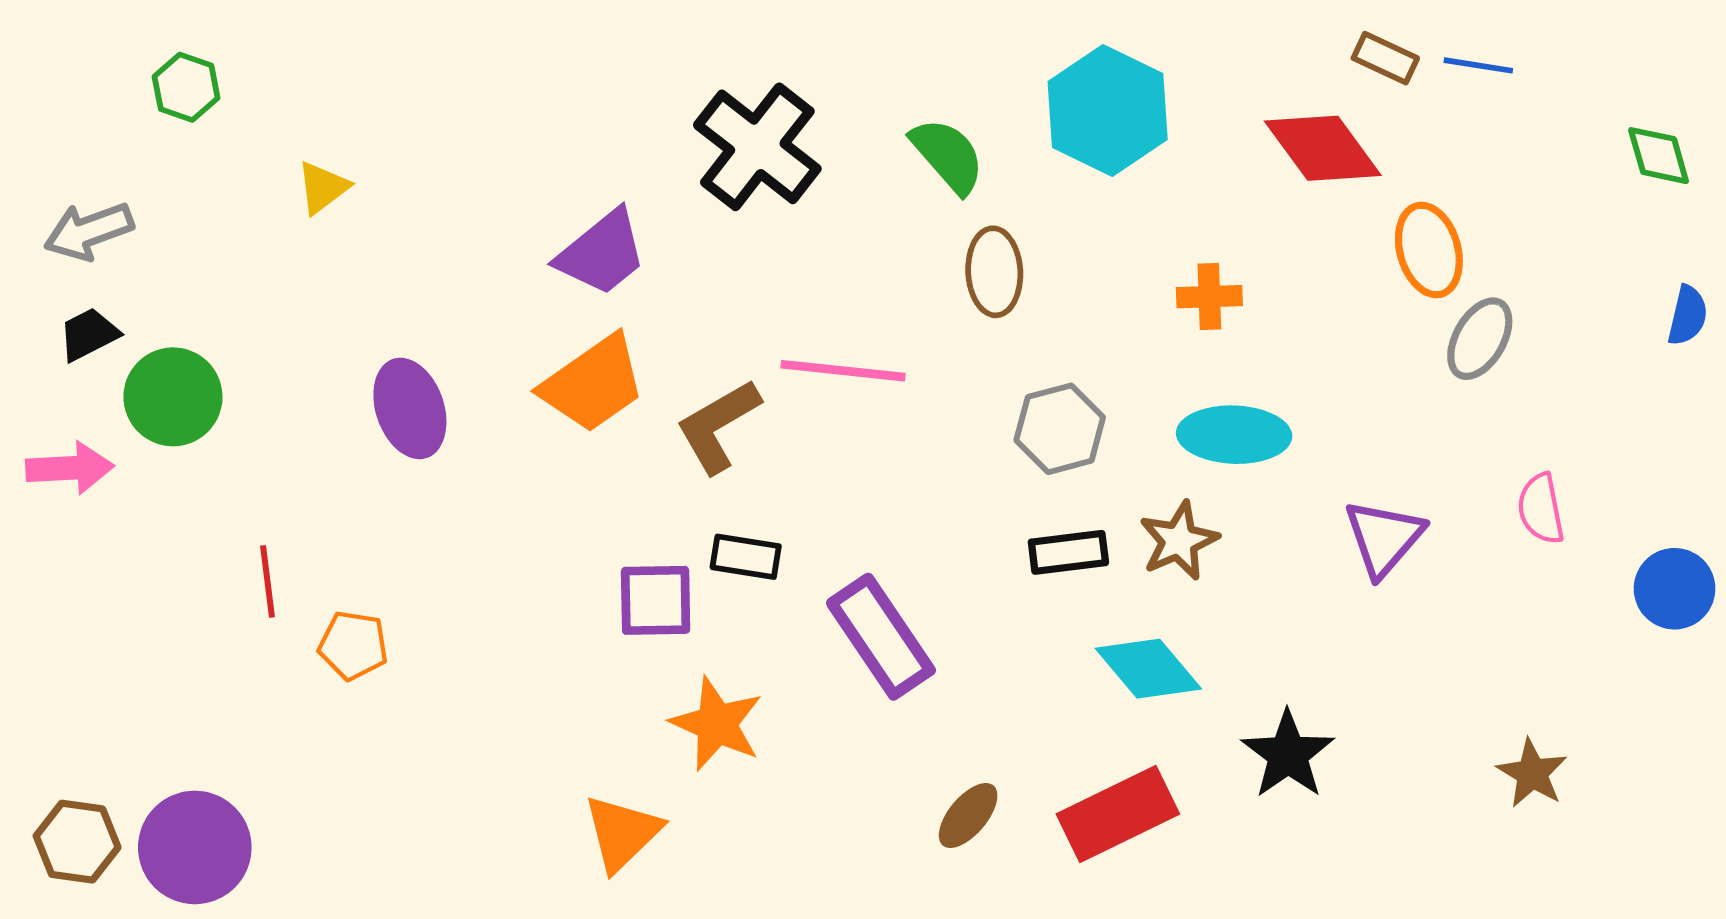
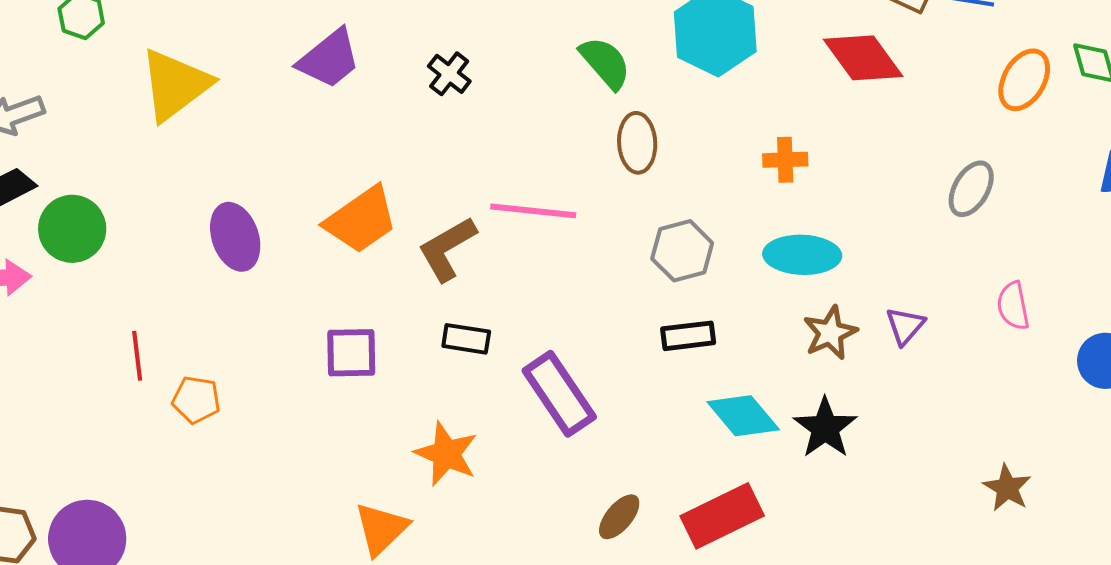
black cross: (757, 147) -> (449, 74), moved, size x0.5
yellow triangle: (323, 188) -> (175, 85), size x2.0
orange ellipse: (1429, 250) -> (1024, 80), moved, turned 46
purple trapezoid: (602, 253) -> (329, 59), moved
purple triangle: (1384, 538) -> (905, 326), size x0.7
brown star: (1179, 541) -> (830, 333), moved
purple square: (656, 600) -> (351, 353), moved
black star: (1288, 754) -> (825, 428), moved

